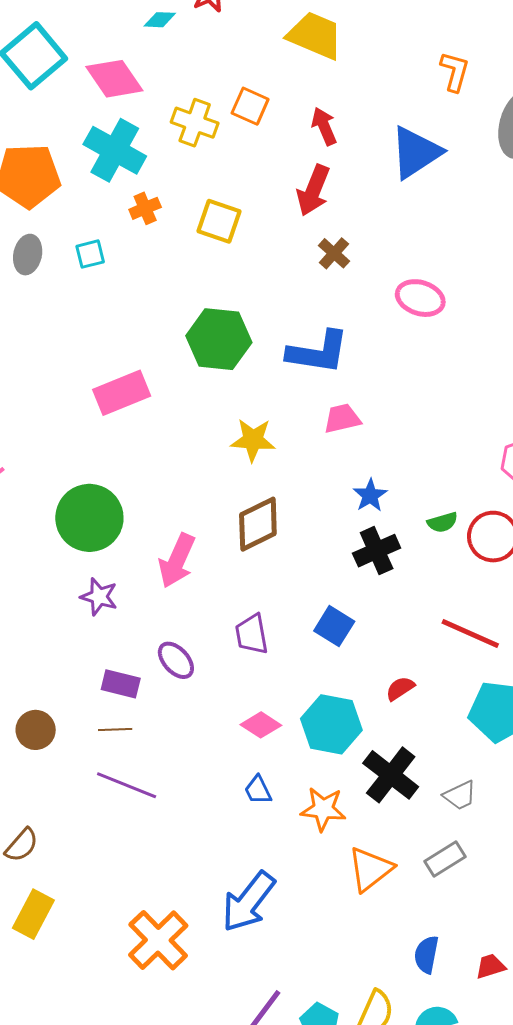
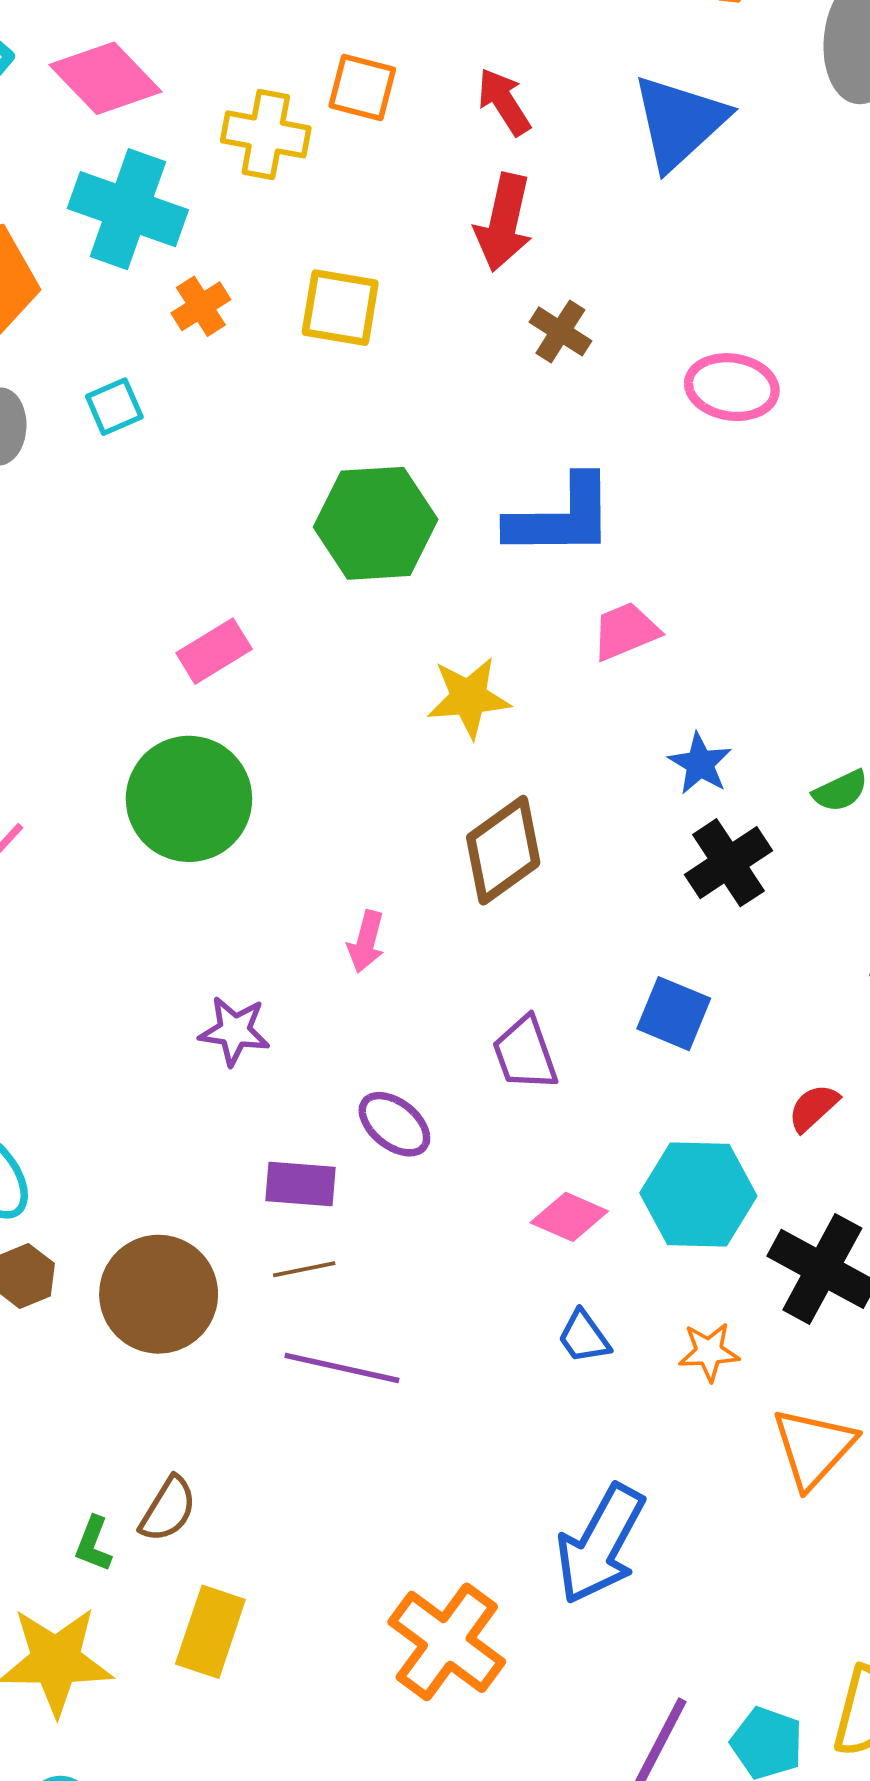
pink rectangle: (122, 393) -> (214, 651), size x0.7
green circle: (89, 518) -> (189, 799), moved
pink arrow: (177, 561) -> (366, 942), size x0.6
brown circle: (36, 730) -> (159, 1294), size x1.6
orange star: (323, 809) -> (709, 1352), size x0.7

